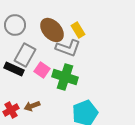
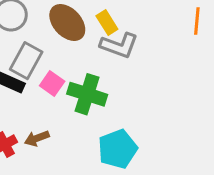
gray L-shape: (68, 48) -> (119, 45), moved

